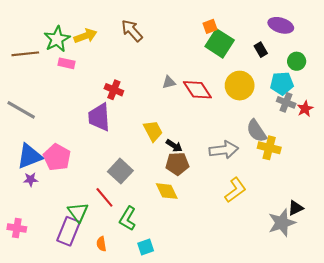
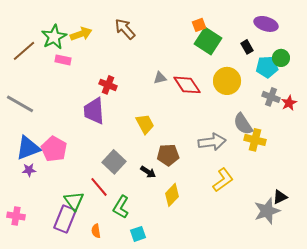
brown line: (25, 54) -> (24, 51), turned -35
cyan pentagon: (282, 83) -> (267, 67), moved
black arrow: (174, 146) -> (148, 172), moved
yellow diamond: (167, 191) -> (172, 195), moved, turned 70

